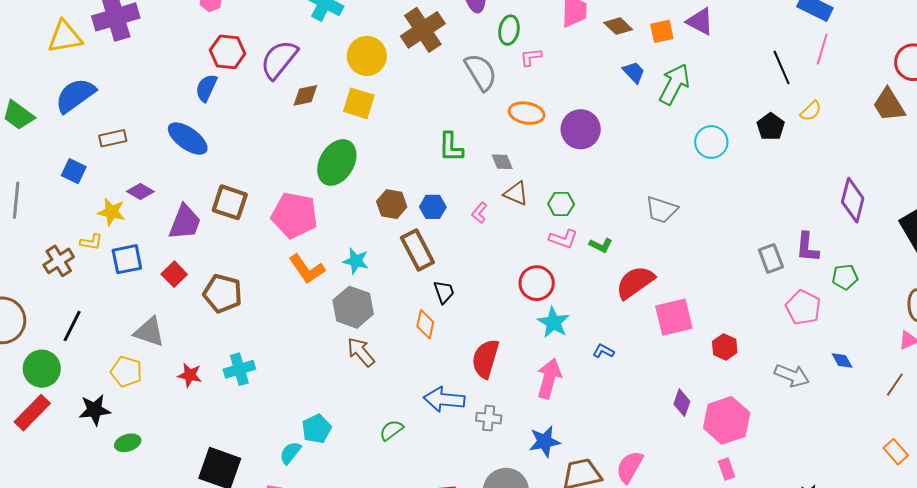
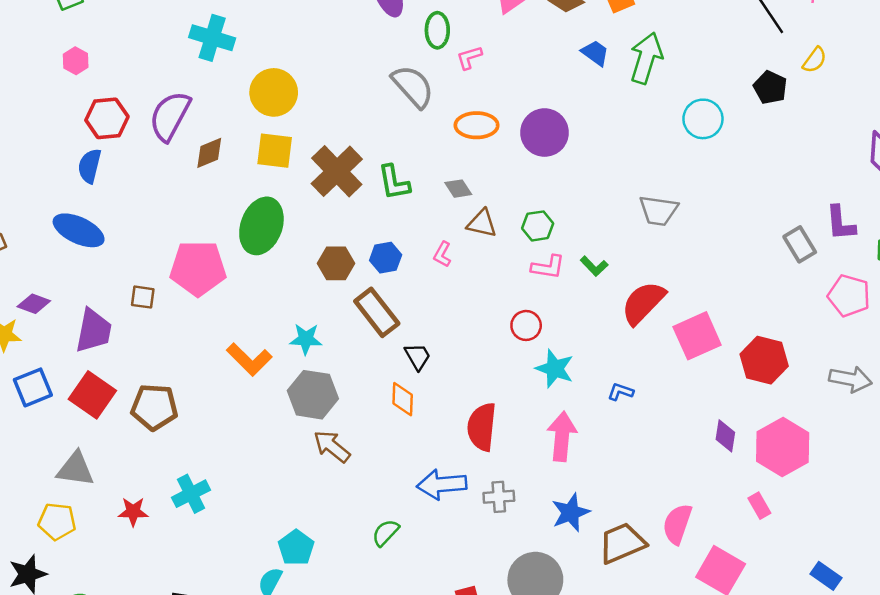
brown cross: (423, 30) -> (337, 171), moved
brown square: (230, 202) -> (143, 297), size x0.6
pink pentagon: (295, 215) -> (198, 268), moved
green L-shape: (601, 245) -> (594, 266), turned 30
red square: (174, 274) -> (92, 395), size x1.5
red circle: (537, 283) -> (526, 325), size x0.7
red hexagon: (725, 347) -> (764, 360), size x1.5
pink rectangle: (727, 469) -> (759, 506), moved

